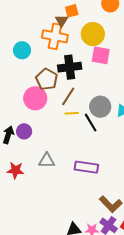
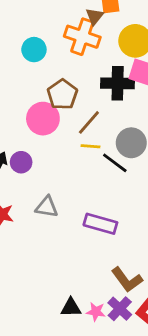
black cross: (70, 67) -> (118, 83), moved
black line: (91, 123) -> (115, 163), turned -30

